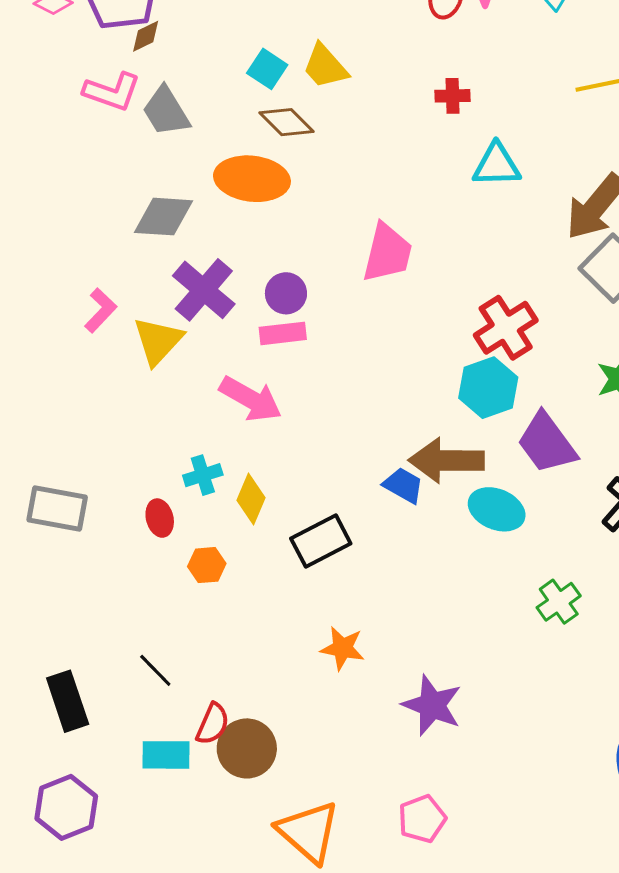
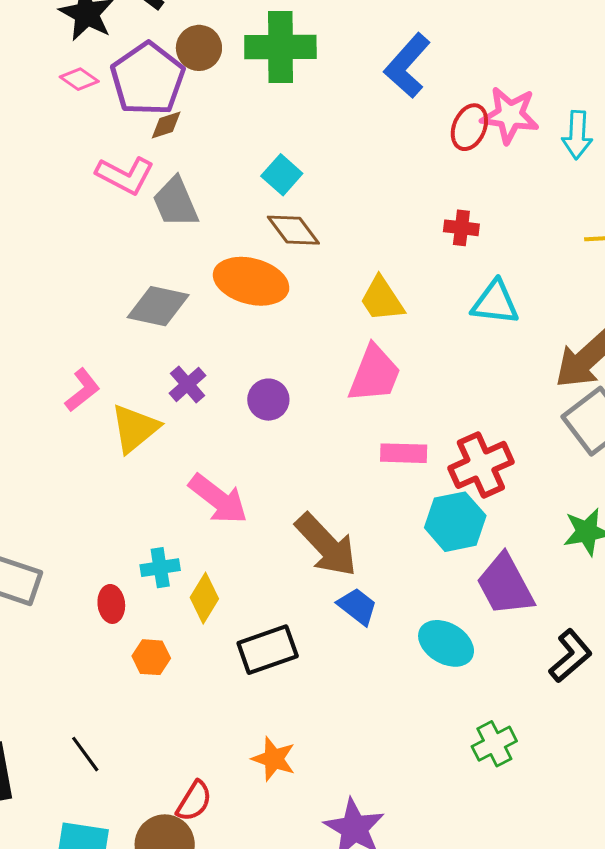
yellow trapezoid: (325, 66) -> (382, 299), moved
purple cross: (204, 290) -> (187, 384), size x0.6
pink rectangle: (283, 333) -> (404, 453), moved
brown arrow: (446, 460) -> (326, 545), moved, turned -142
red semicircle: (213, 724) -> (194, 801), moved

